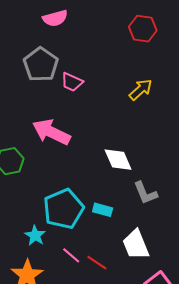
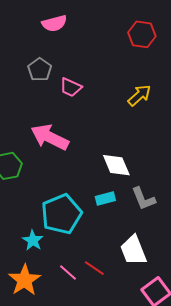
gray pentagon: (41, 65) -> (40, 70), size x0.7
cyan rectangle: (103, 210) -> (105, 199), moved, turned -30
pink line: (71, 255) -> (68, 273), moved

